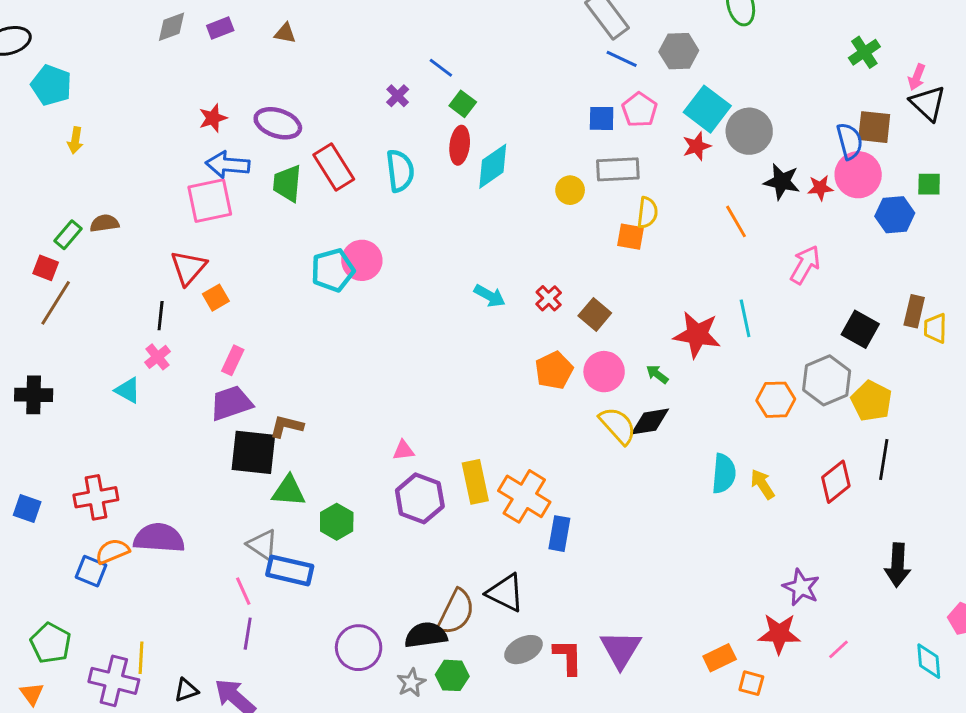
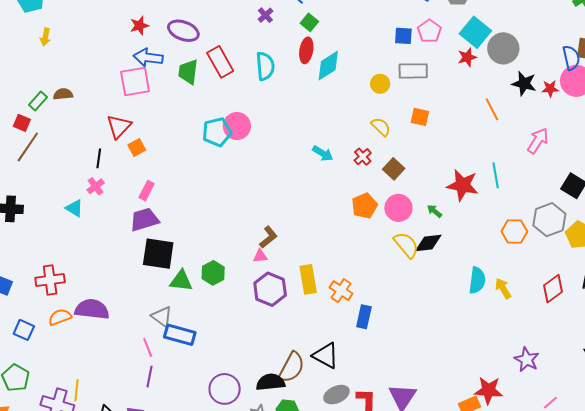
yellow semicircle: (647, 213) -> (381, 127), moved, turned -55
brown L-shape: (286, 426) -> (268, 237), moved, turned 125
orange cross: (524, 496) -> (341, 291), size x0.7
green hexagon: (337, 522) -> (213, 273), moved
blue square: (91, 571) -> (24, 330), moved
red star: (779, 634) -> (489, 390), moved

